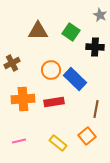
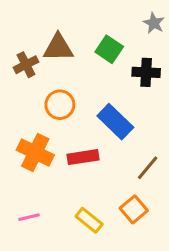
brown cross: (12, 63) -> (26, 65), moved
orange circle: (51, 70) -> (60, 105), moved
orange cross: (23, 99) -> (35, 152), turned 30
brown line: (96, 109) -> (148, 168), turned 30

